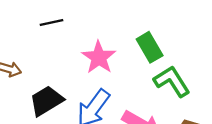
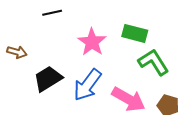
green rectangle: (150, 47) -> (135, 33), turned -45

